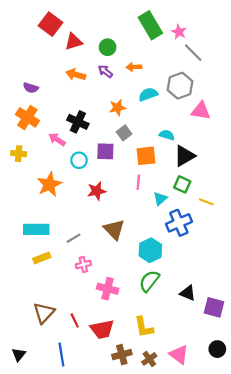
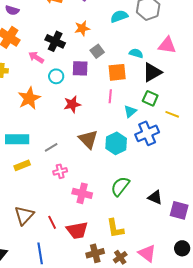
orange star: (117, 108) -> (82, 28), moved
pink triangle: (201, 111) -> (167, 45), moved
cyan hexagon: (150, 250) -> (116, 143), moved

